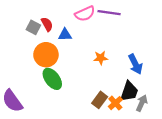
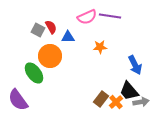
orange star: (101, 58) -> (100, 47), moved
green ellipse: (52, 79) -> (34, 73), moved
black trapezoid: (129, 91) -> (129, 91), turned 120
gray arrow: (142, 103) -> (141, 102), turned 56

